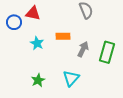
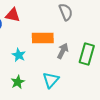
orange rectangle: (63, 36) -> (43, 38), size x1.5
cyan star: (37, 43) -> (19, 55), moved

